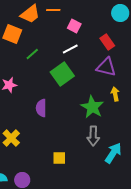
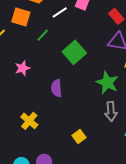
white line: (70, 49) -> (60, 12), moved
yellow square: (59, 158) -> (79, 136), turned -32

